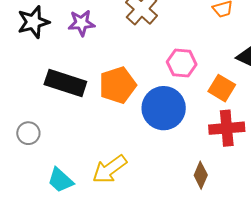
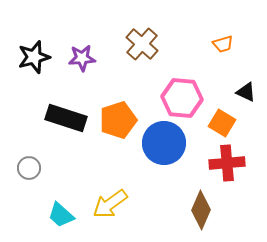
pink hexagon: (182, 63) -> (182, 98), size x1.4
brown diamond: (201, 175) -> (201, 210), size x1.4

